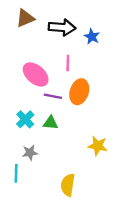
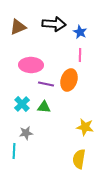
brown triangle: (25, 18) -> (18, 27), moved
pink line: (68, 63) -> (80, 55), moved
pink ellipse: (36, 74) -> (31, 65), turned -40
yellow semicircle: (68, 185) -> (79, 159), moved

